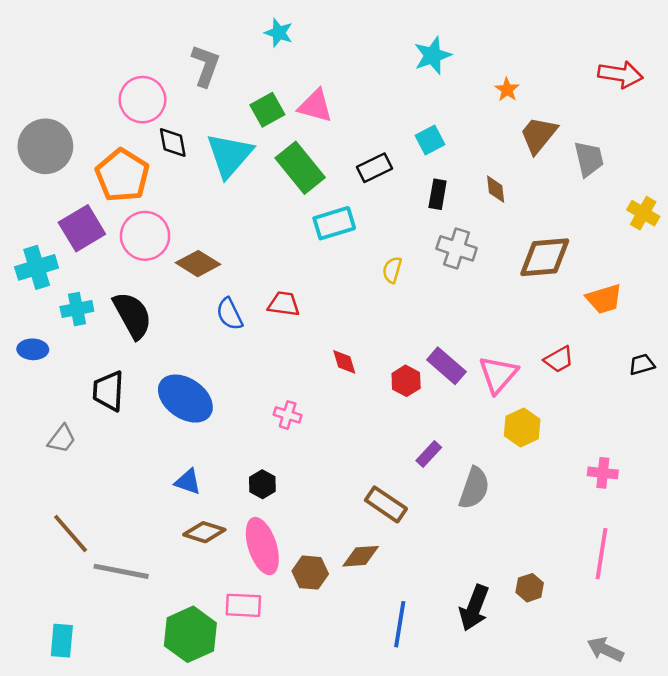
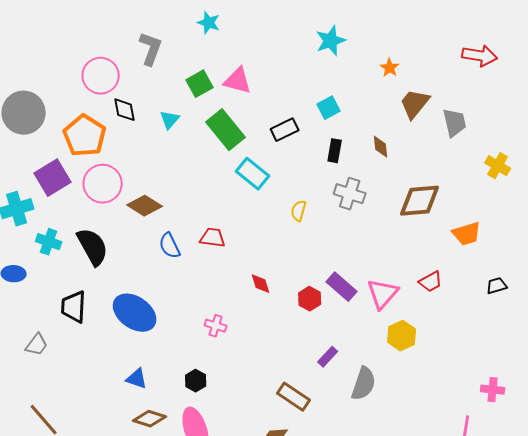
cyan triangle: (230, 155) -> (170, 120), size x0.5
cyan rectangle: (334, 223) -> (253, 174), turned 56
cyan cross: (77, 309) -> (49, 242), turned 30
pink cross: (603, 473) -> (493, 390), moved

